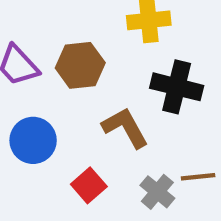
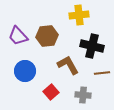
brown line: (198, 177) -> (102, 73), moved
gray cross: (157, 192) -> (83, 95), turned -35

